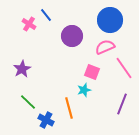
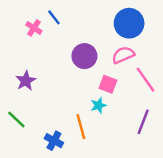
purple circle: (72, 36) -> (84, 56), moved
green line: (28, 102) -> (16, 119), moved

